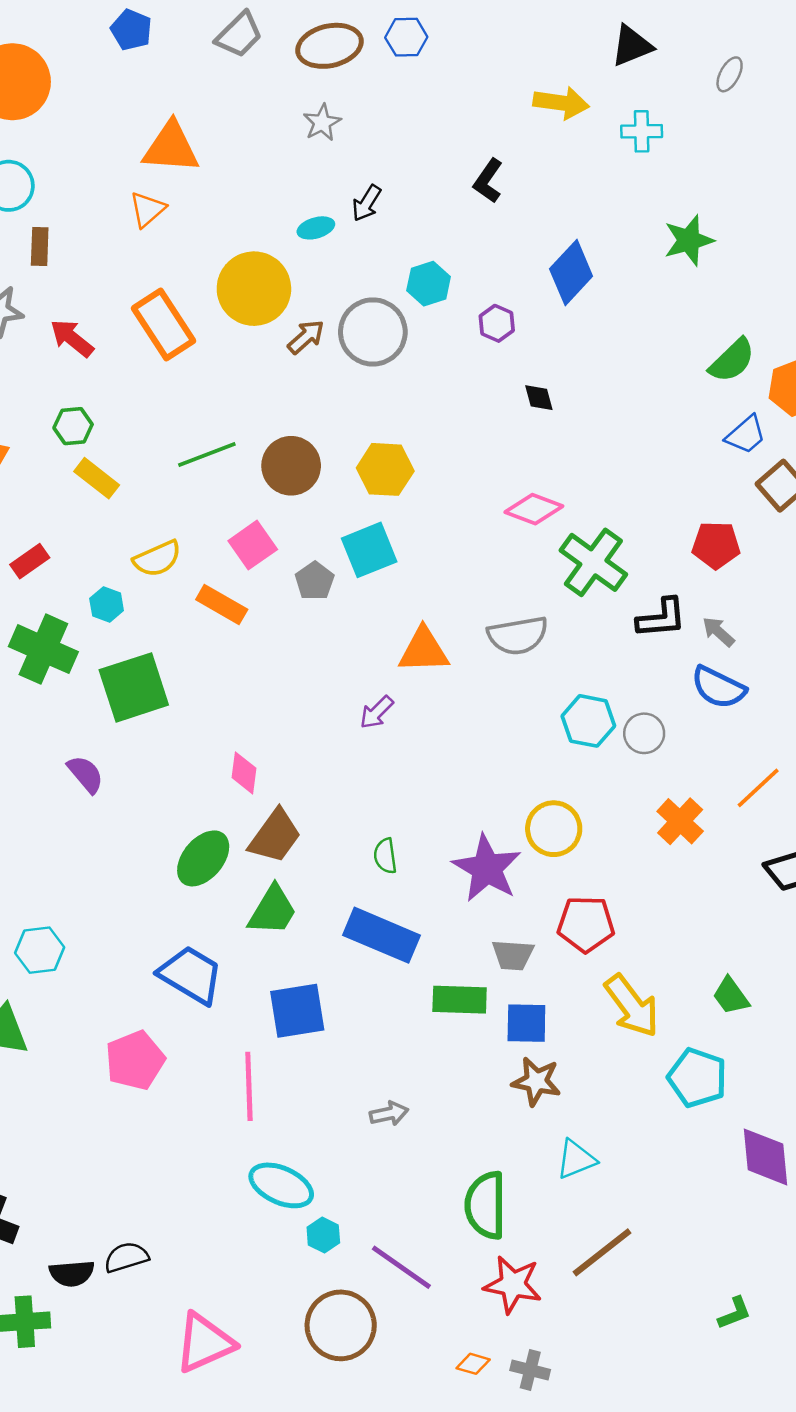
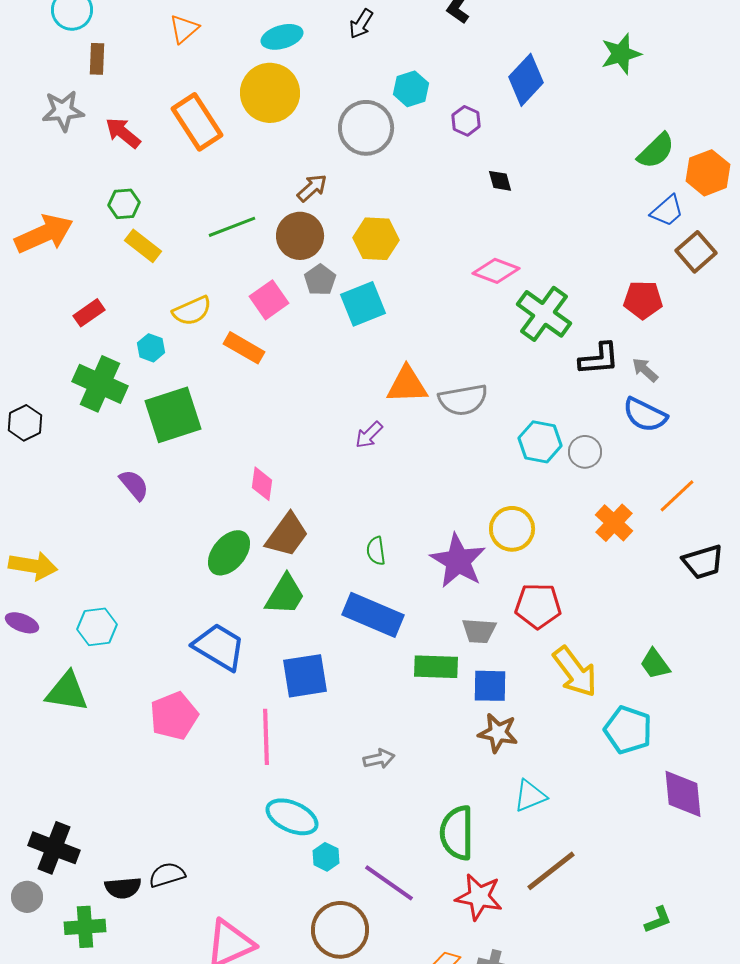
cyan ellipse: (316, 228) -> (282, 37), moved, size x1.4
brown arrow: (306, 337) -> (312, 188), moved
gray pentagon: (315, 581) -> (320, 280), moved
gray semicircle: (518, 635) -> (463, 400), moved

